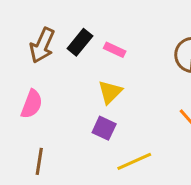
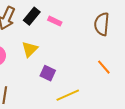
yellow triangle: (110, 92) -> (30, 49), moved

